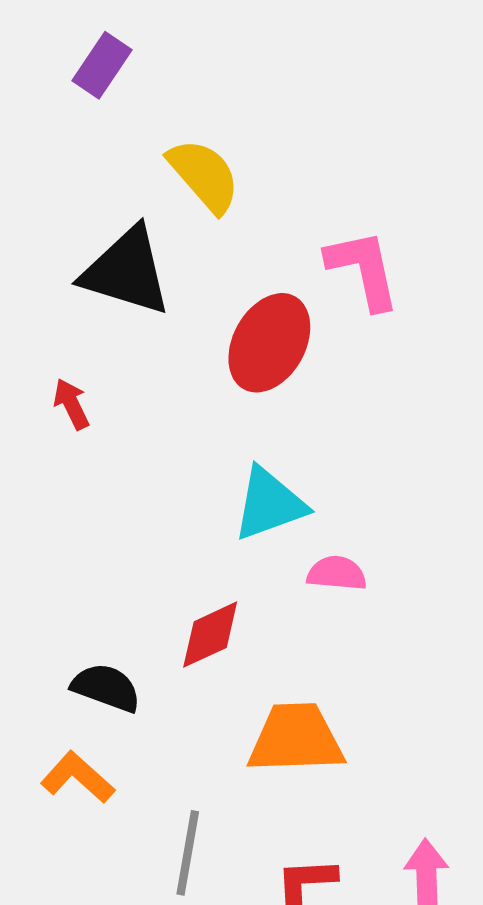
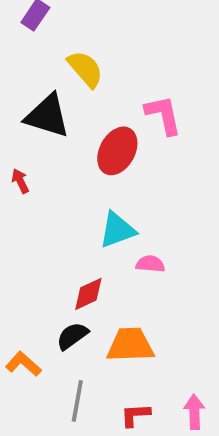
black semicircle: (106, 688) -> (72, 336), moved, turned -56

